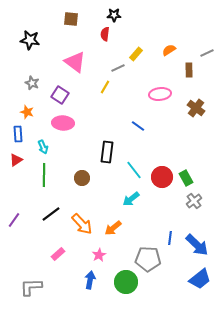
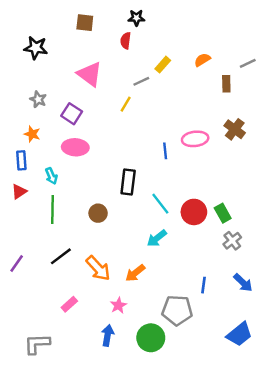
pink ellipse: (160, 94) -> (195, 139), moved
blue line: (138, 126) -> (165, 151), turned 48
blue arrow: (197, 245) -> (243, 283), moved, size x0.7

